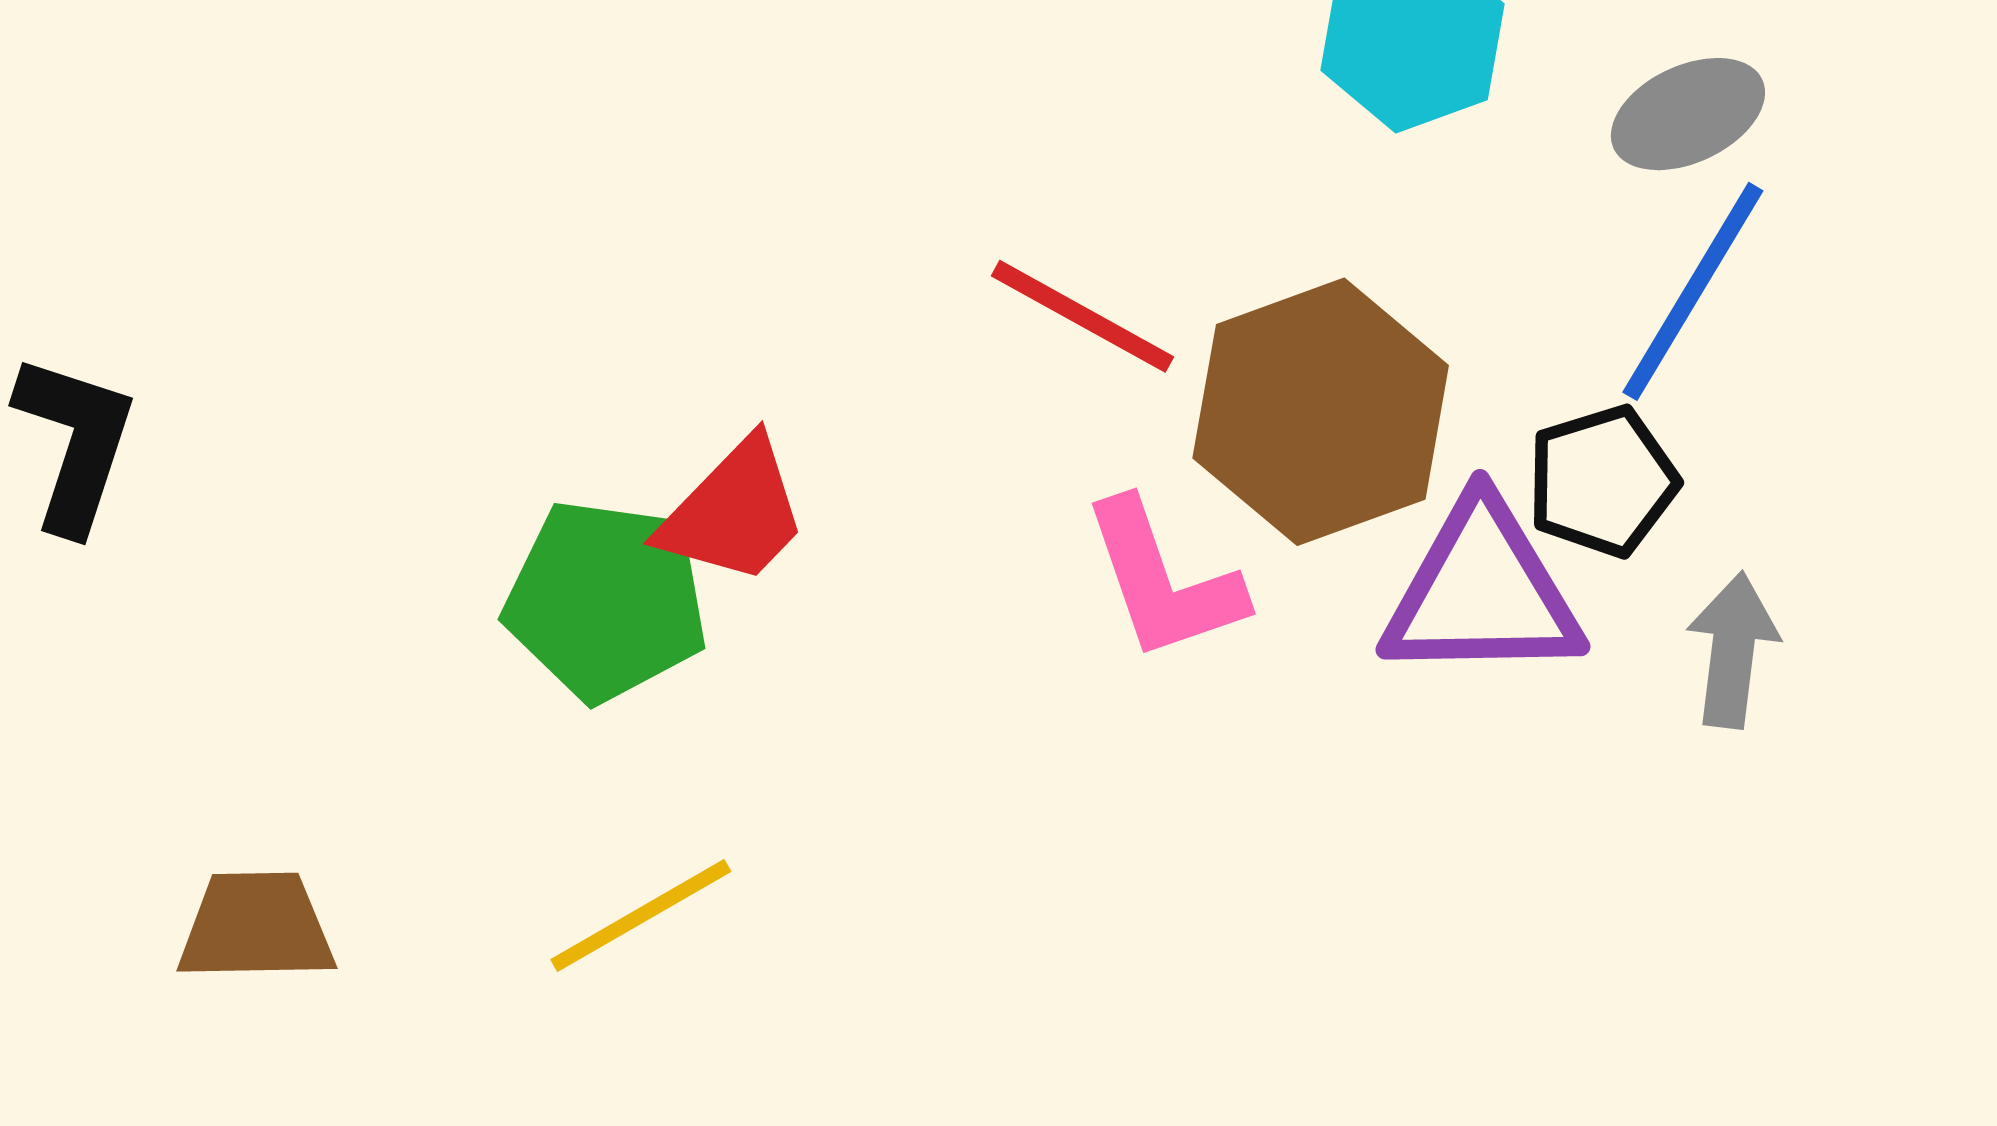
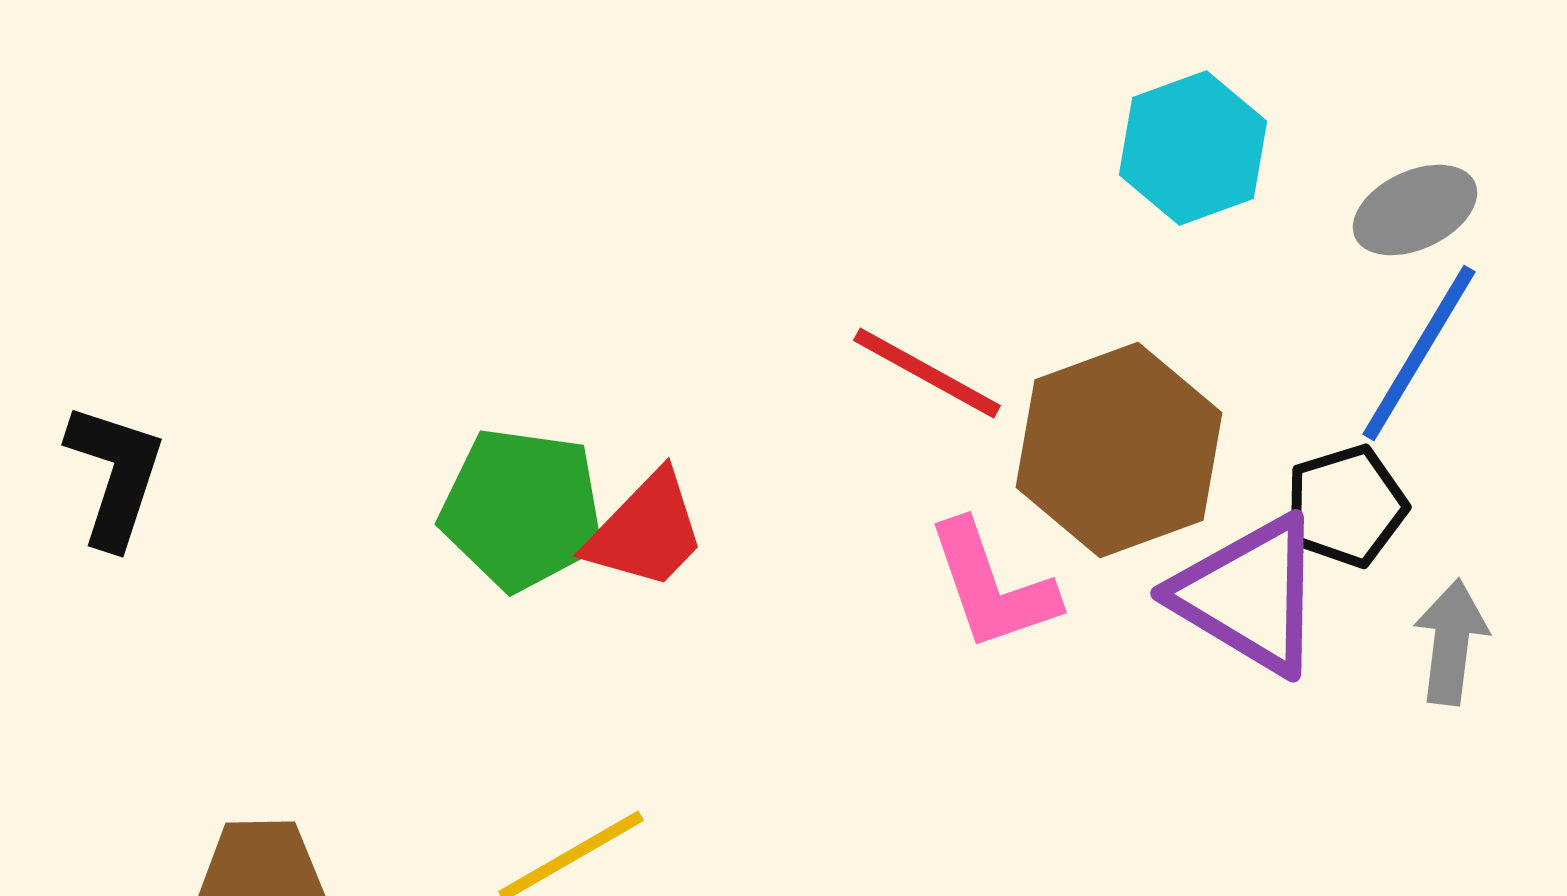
purple triangle: (1482, 592) -> (1249, 595), turned 32
green pentagon: (606, 600) -> (522, 509), moved

